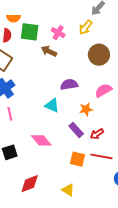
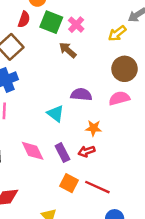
pink cross: (58, 33) -> (76, 25), moved
pink semicircle: (103, 90) -> (119, 98), moved
purple rectangle: (76, 130) -> (62, 153), moved
red arrow: (97, 134) -> (86, 151), moved

